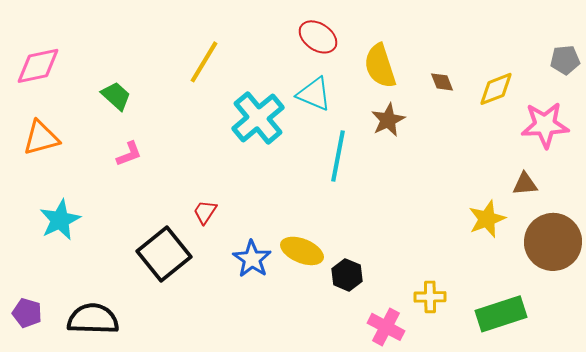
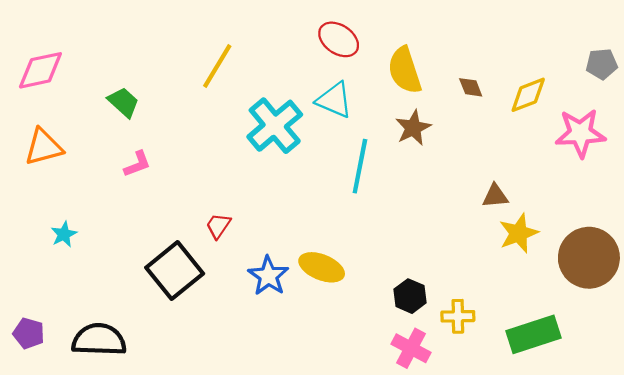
brown triangle: (525, 184) -> (495, 196), moved
cyan star: (60, 220) -> (64, 234), size x0.6
black hexagon: (347, 275) -> (410, 296), moved

